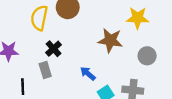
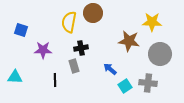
black cross: (53, 49) -> (81, 48), turned 32
gray circle: (147, 56) -> (160, 54), size x1.5

